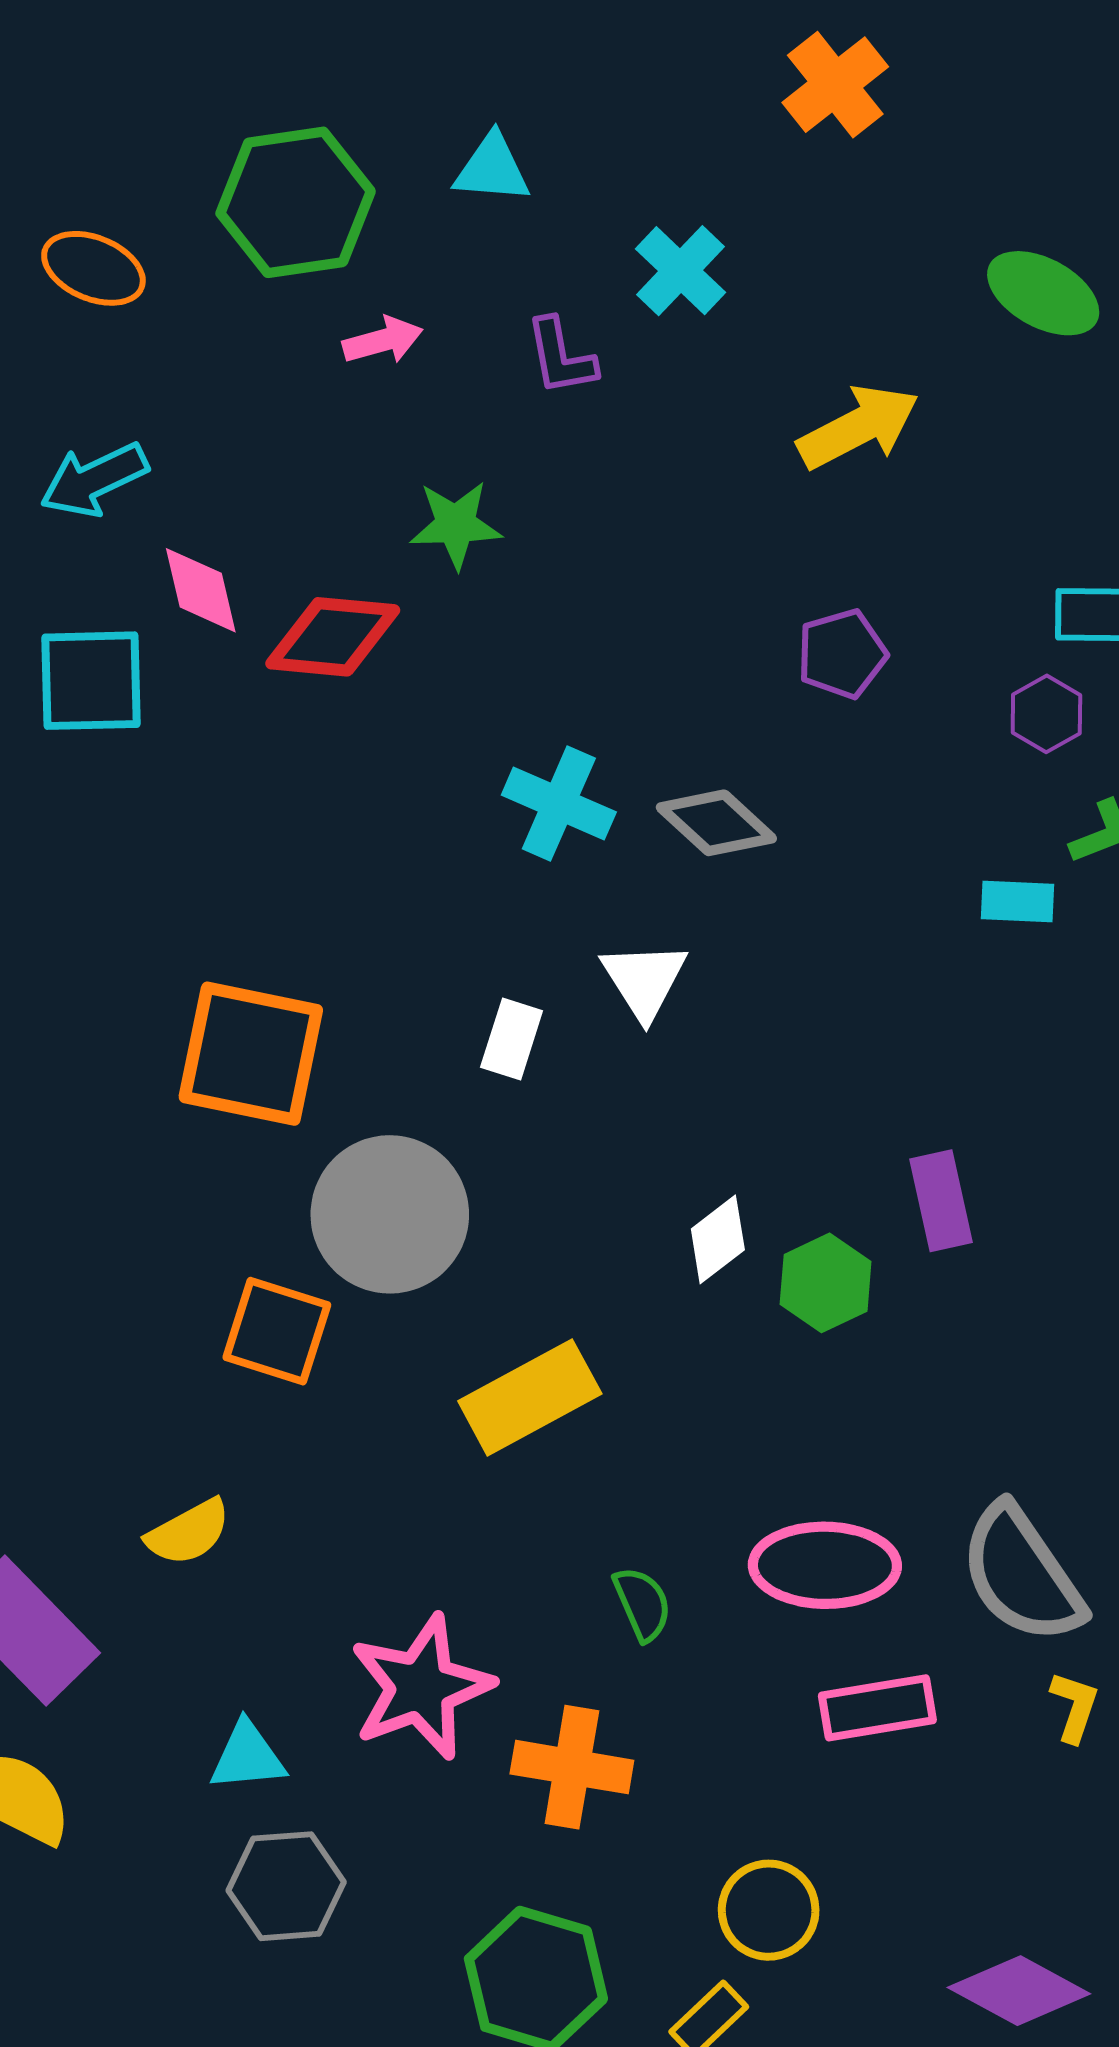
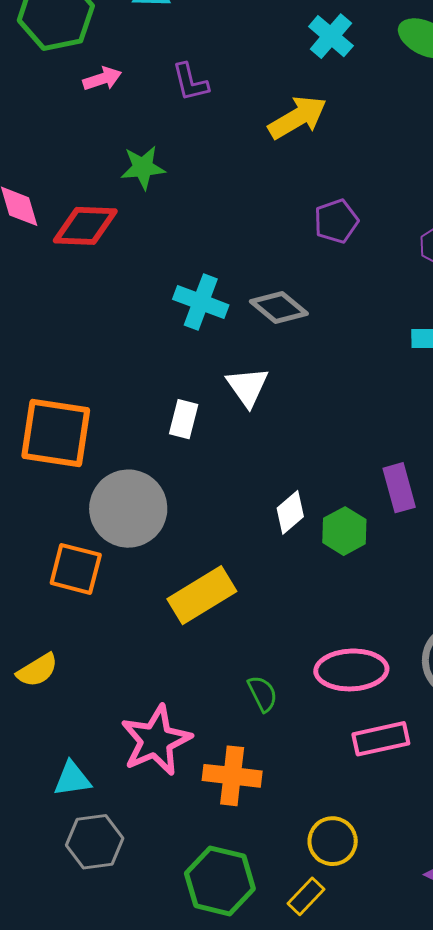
cyan cross: (681, 271) -> (331, 36), moved
yellow arrow: (858, 427) -> (298, 117), moved

